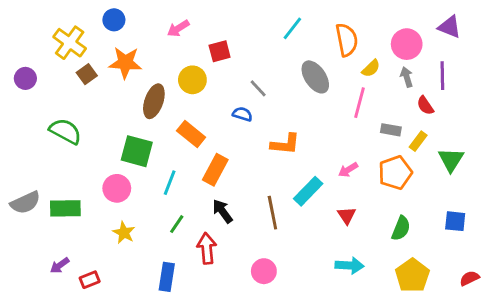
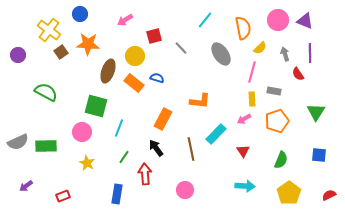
purple triangle: (449, 27) -> (305, 21), moved
pink circle: (407, 44) -> (278, 20), moved
gray line: (258, 88) -> (181, 48), moved
blue semicircle: (242, 114) -> (157, 78), moved
orange rectangle: (191, 134) -> (134, 83), moved
yellow rectangle: (418, 141) -> (252, 99), moved, turned -40
orange rectangle: (215, 170) -> (163, 119), moved
purple arrow: (60, 265) -> (26, 186), moved

